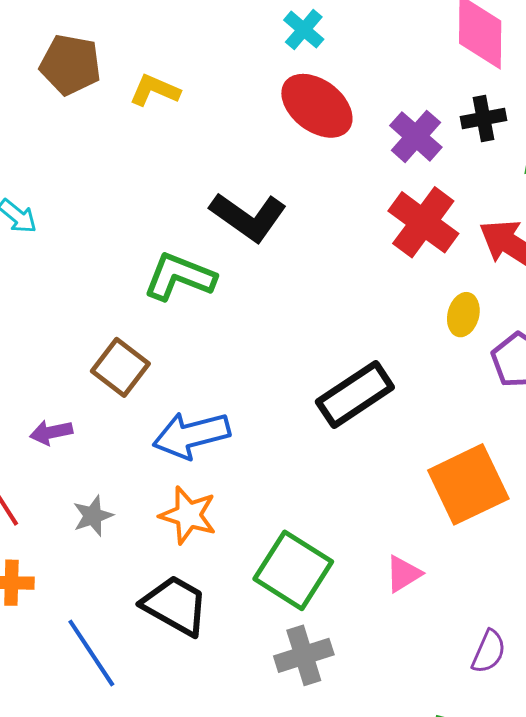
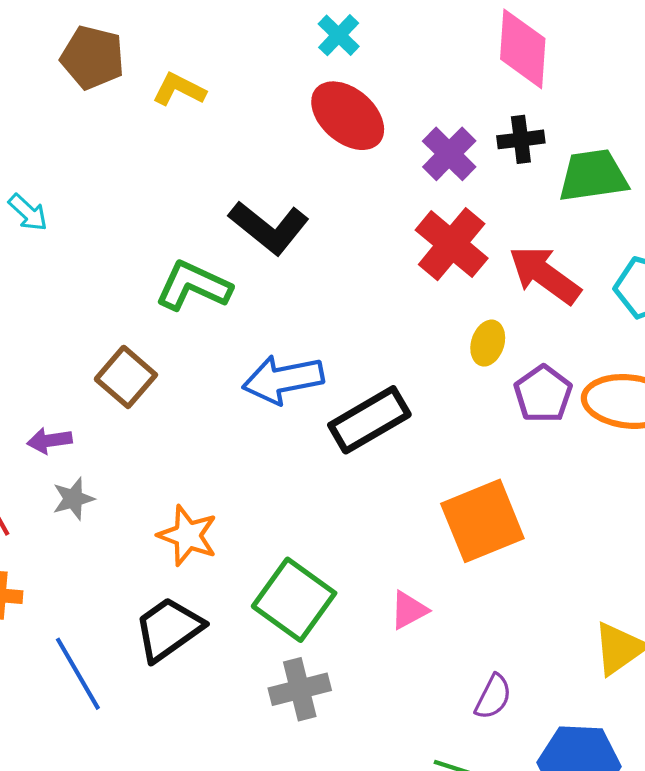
blue arrow: (191, 435) -> (283, 379), moved
gray star: (93, 516) -> (73, 499), moved
black trapezoid: (175, 605) -> (169, 629), turned -68

